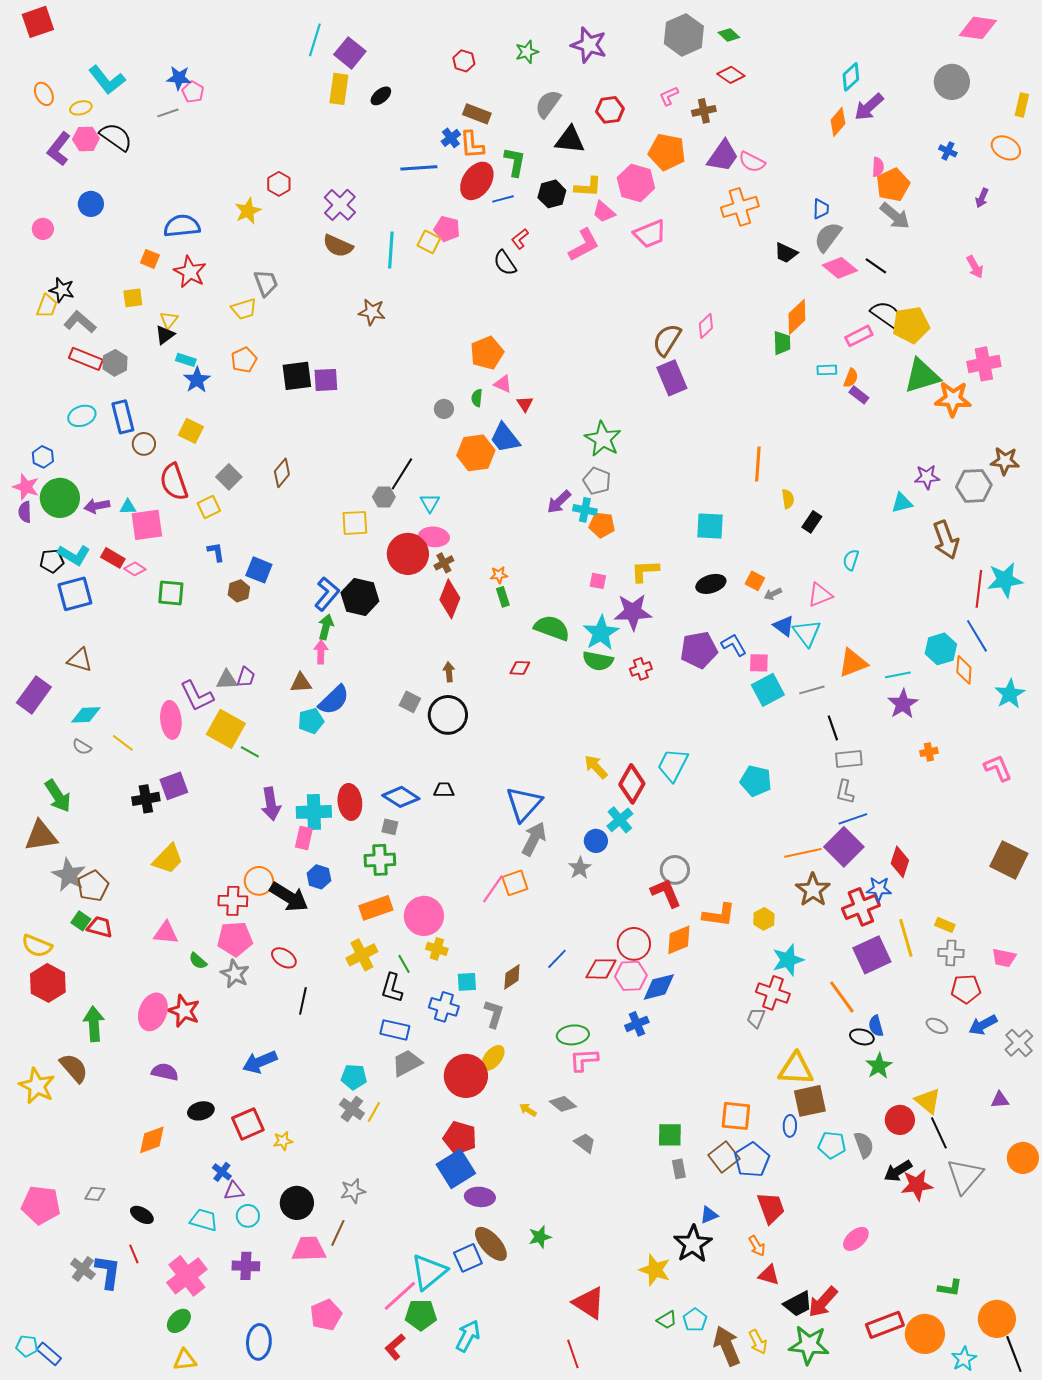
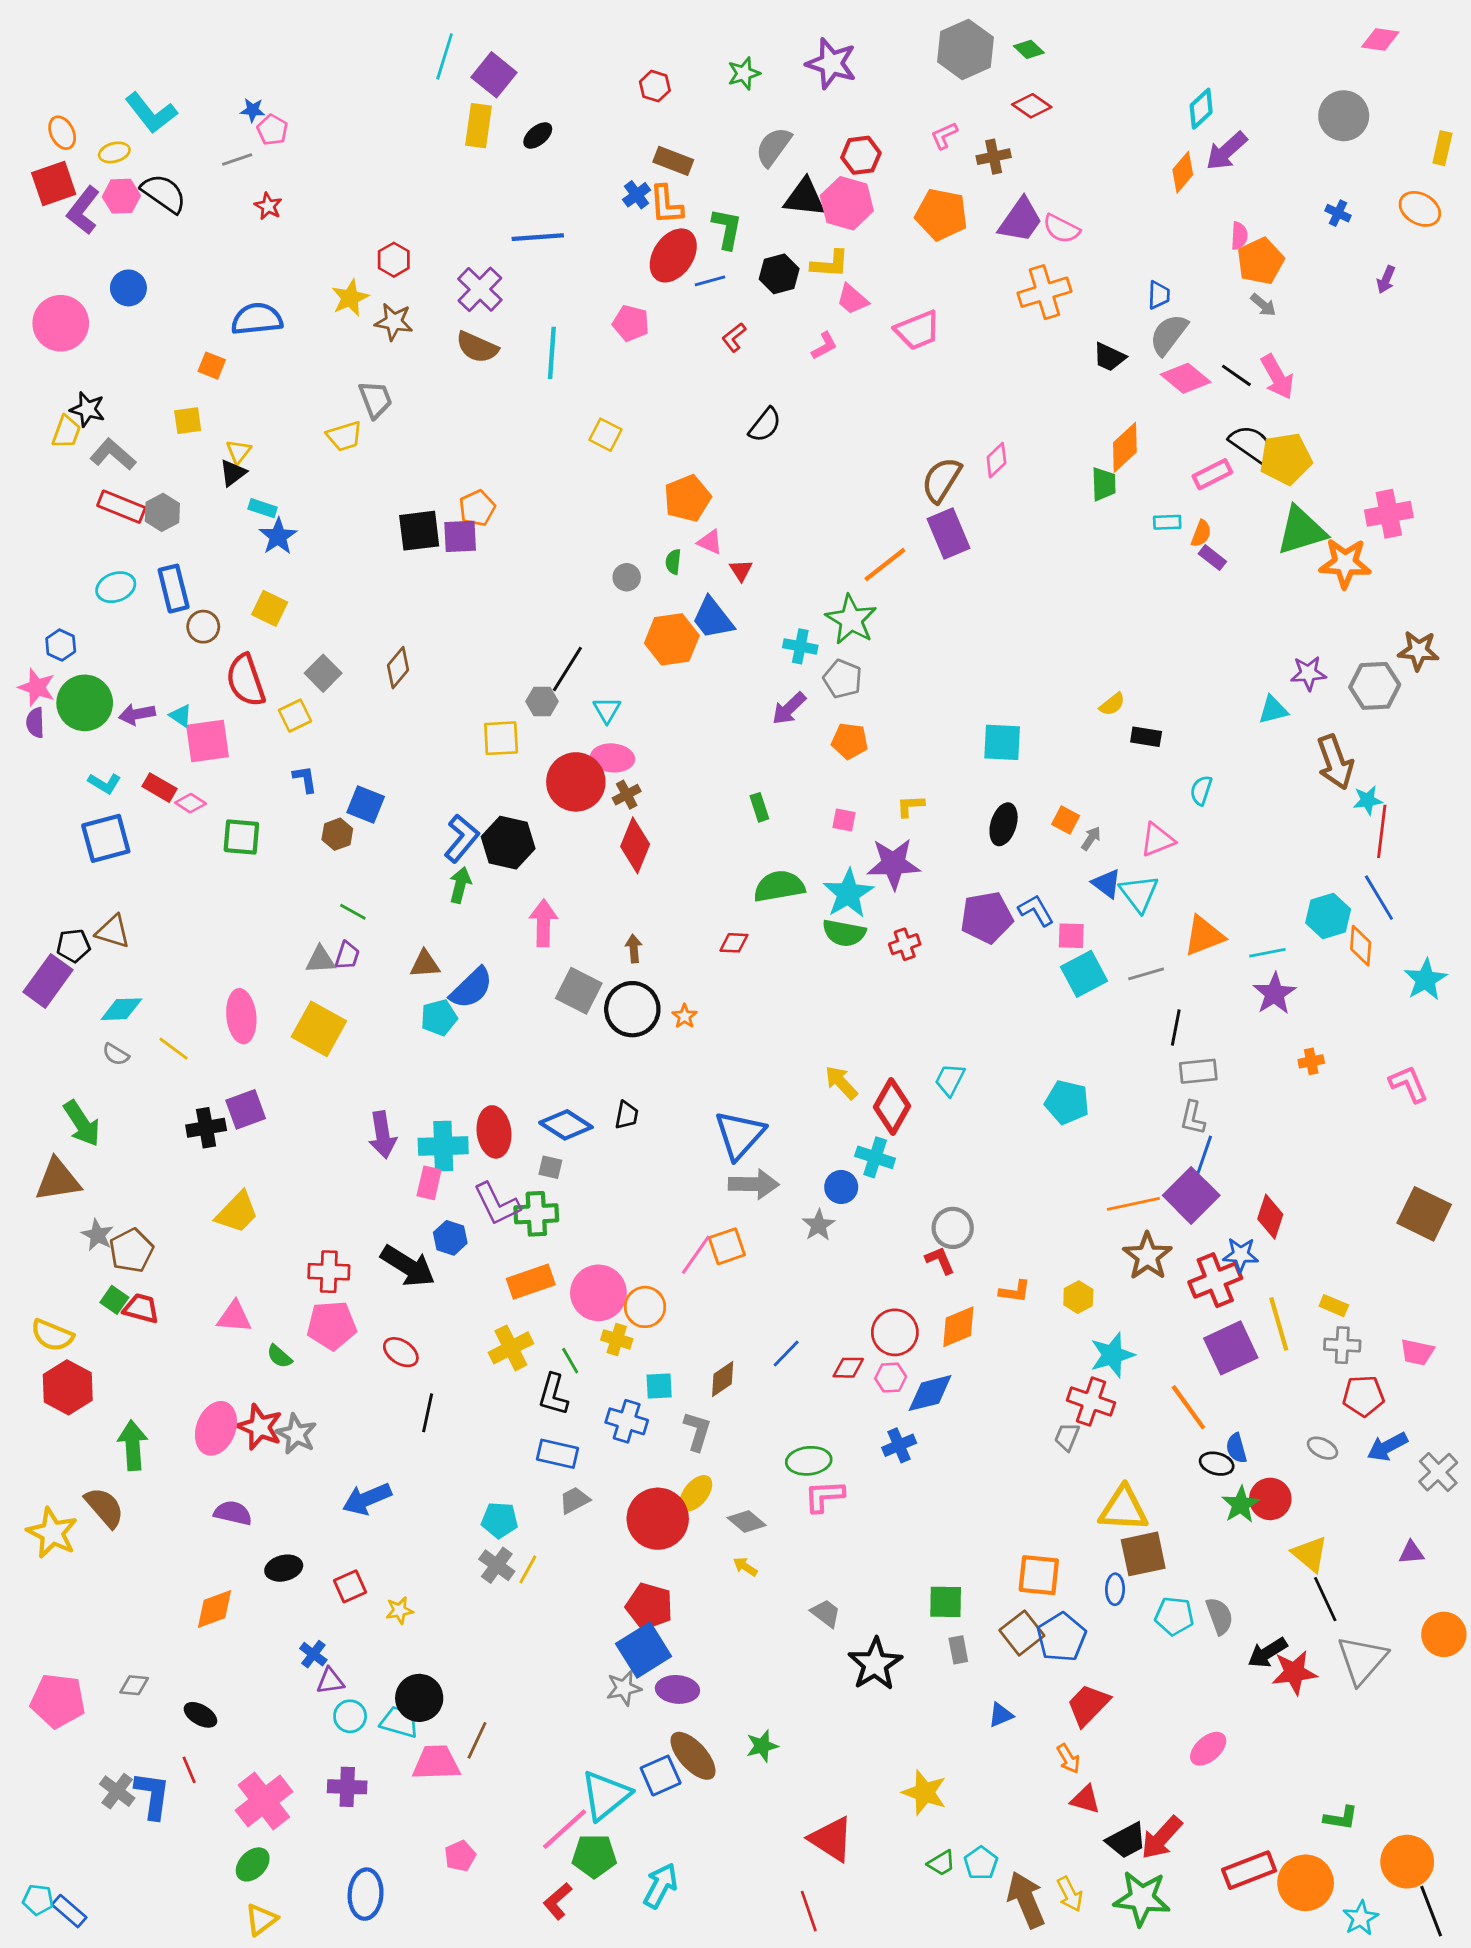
red square: (38, 22) -> (54, 183), moved
pink diamond: (978, 28) -> (1380, 40), size x0.7
blue star: (179, 78) -> (253, 110), size x0.7
blue line: (419, 168) -> (538, 237), moved
pink hexagon: (636, 183) -> (847, 203), moved
gray arrow: (895, 216) -> (1263, 305), size x0.6
pink circle: (43, 229) -> (61, 323), size x1.8
yellow square: (429, 242) -> (605, 435), moved
pink L-shape: (584, 245) -> (824, 346), size x0.6
black semicircle: (505, 263) -> (765, 425), moved, turned -108
pink arrow: (975, 267) -> (1277, 377), moved, size x1.4
red star: (190, 272) -> (268, 206), moved, size x0.6
brown star: (372, 312) -> (394, 322), moved
orange pentagon: (244, 360) -> (477, 508), moved
orange line: (758, 464) -> (885, 565), moved, turned 48
yellow semicircle: (788, 499) -> (1112, 704), turned 60
cyan triangle: (128, 507) -> (181, 716), turned 36
cyan cross: (585, 510) -> (800, 646), moved
black rectangle: (812, 522) -> (1146, 737), turned 65
cyan L-shape: (74, 555) -> (104, 783), size x0.7
black pentagon: (52, 561) -> (73, 946), moved
yellow L-shape: (645, 571) -> (910, 806), size x0.7
orange star: (499, 575) -> (685, 1016), moved, turned -30
cyan star: (1005, 580) -> (1368, 800), moved, size x0.6
black ellipse: (711, 584) -> (1004, 824), turned -56
gray arrow: (773, 594) -> (1091, 838), turned 150
green rectangle: (503, 597) -> (759, 807), moved
green semicircle: (552, 628) -> (779, 886), turned -30
pink arrow: (321, 652) -> (543, 923), moved, size x1.4
purple L-shape: (197, 696) -> (497, 1204), moved
gray square: (410, 702) -> (579, 991), size x1.5
black line: (833, 728) -> (1176, 1028), turned 30
green line: (250, 752) -> (353, 912), moved
cyan trapezoid: (673, 765) -> (950, 1080), size x0.7
black trapezoid: (444, 790) -> (627, 1115), turned 100
blue line: (853, 819) -> (1204, 1156), turned -52
cyan cross: (620, 820) -> (875, 1157), turned -32
gray arrow: (534, 839) -> (754, 1184), turned 64
gray star: (69, 875) -> (97, 1235), size x0.7
orange circle: (259, 881) -> (645, 1307), moved
red L-shape: (666, 893) -> (940, 1260), size x0.7
orange L-shape: (719, 915) -> (1015, 1291), size x0.7
red diamond: (601, 969) -> (848, 1368), size x0.7
gray star: (235, 974) -> (296, 1434), moved
pink hexagon: (631, 976) -> (891, 1378), size x0.7
gray trapezoid: (407, 1063) -> (574, 1500), size x0.7
gray diamond: (563, 1104) -> (747, 1521), moved
red circle: (900, 1120) -> (1270, 1499), moved
red square: (248, 1124) -> (350, 1586), size x0.7
gray star: (353, 1191) -> (624, 1688), moved
red trapezoid: (771, 1208) -> (1088, 1705), turned -116
cyan trapezoid: (204, 1220) -> (399, 1722), moved
black star: (693, 1244) -> (875, 1664), moved
pink pentagon: (326, 1315) -> (460, 1856), size x0.7
yellow triangle: (185, 1360) -> (261, 1920), turned -30

